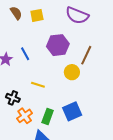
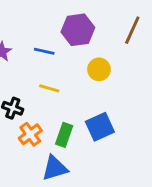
blue line: (25, 54) -> (44, 51), moved, turned -48
brown line: (86, 55) -> (132, 30), moved

